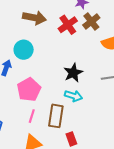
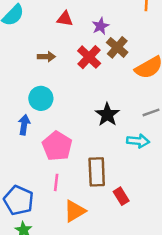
brown arrow: (34, 18) -> (46, 57), size x0.6
cyan arrow: (73, 96) -> (138, 141), moved
pink line: (32, 116) -> (56, 182), moved

